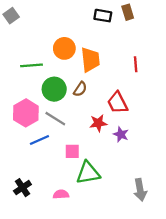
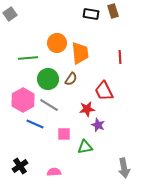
purple star: (121, 134) -> (98, 125), moved
blue line: (39, 140) -> (35, 124), turned 48
green triangle: (88, 173) -> (85, 147), moved, size x0.7

